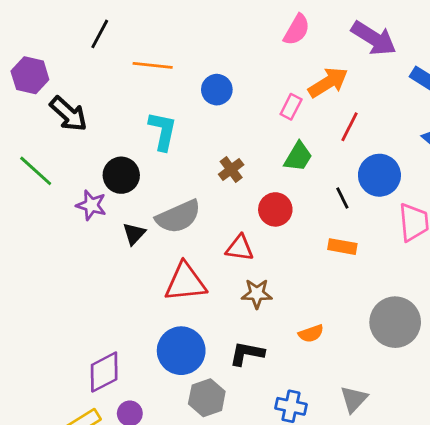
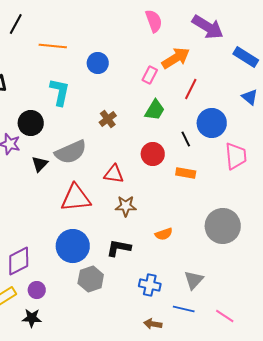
pink semicircle: (297, 30) -> (154, 21), turned -50
red circle: (275, 209) -> (153, 154), moved

